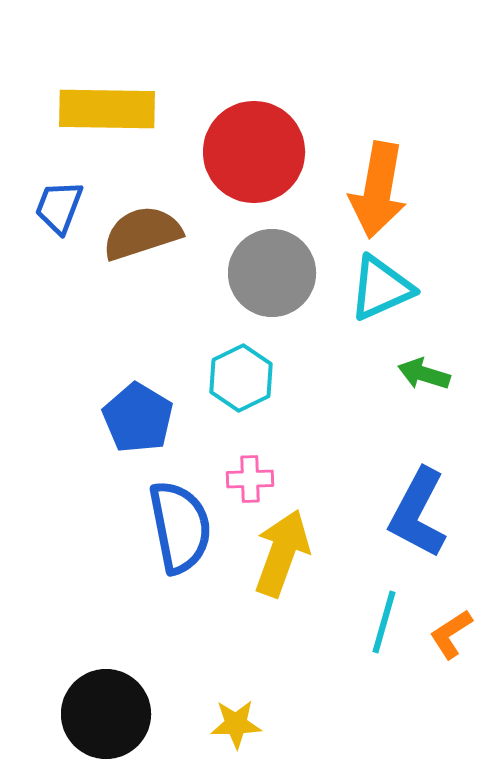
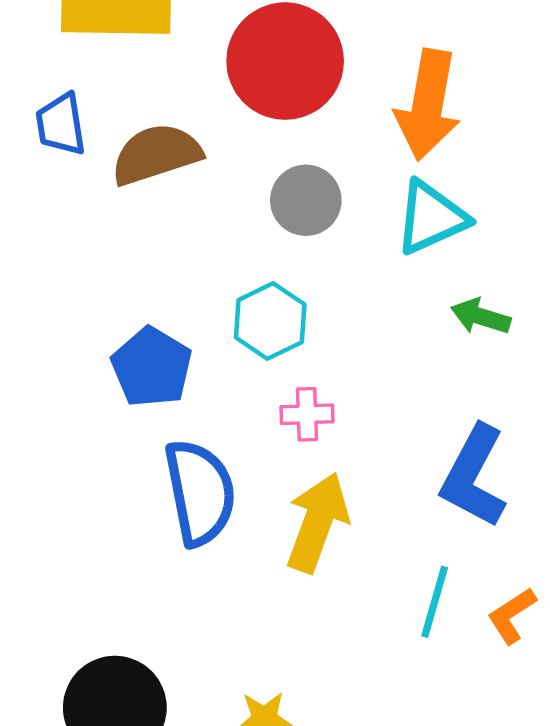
blue trapezoid: (59, 207) -> (61, 124), turned -30
gray circle: (272, 273) -> (306, 200), size x0.7
pink cross: (250, 479) -> (307, 414), moved

